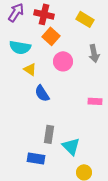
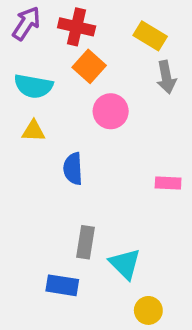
gray arrow: (94, 53) -> (166, 77), moved
yellow triangle: (30, 69) -> (33, 131), moved, turned -32
blue semicircle: (42, 93) -> (73, 169), turned 30

